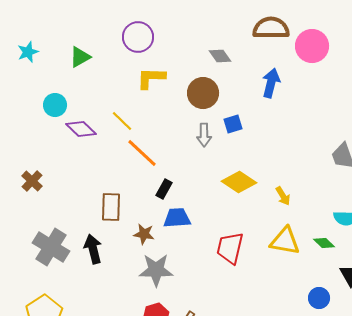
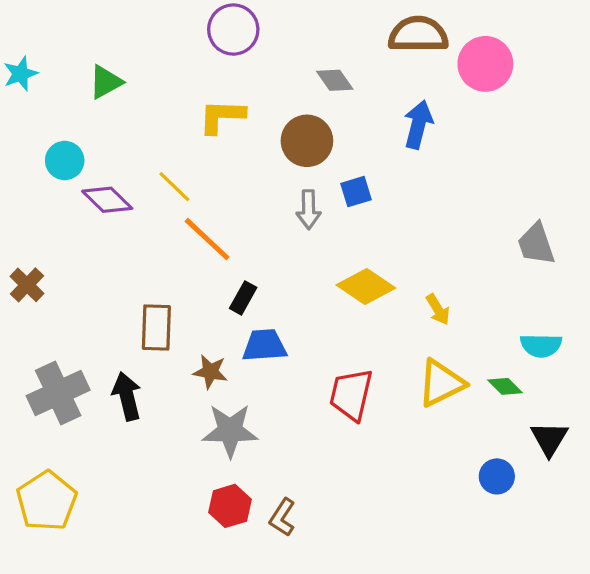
purple circle: (138, 37) -> (233, 30), moved
yellow triangle: (285, 241) -> (441, 383), turned -36
gray cross: (51, 247) -> (58, 393), turned 33

